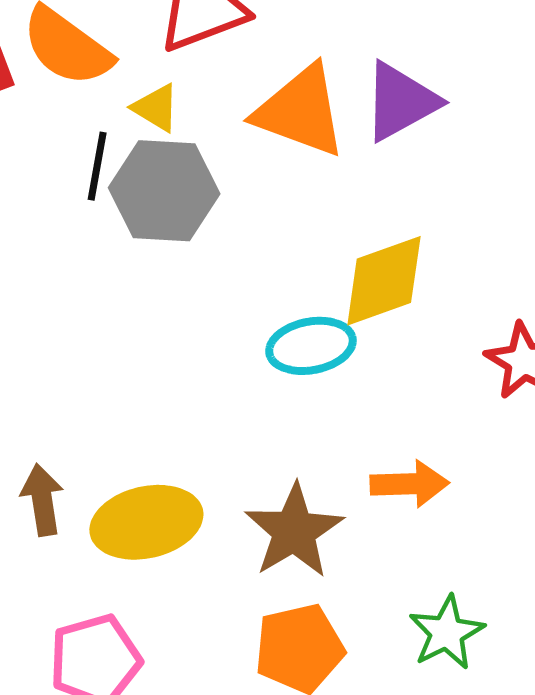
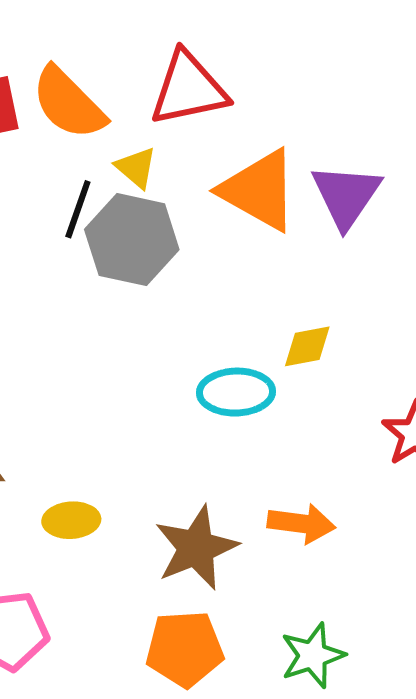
purple triangle: (401, 102) -> (346, 196), turned -36
yellow diamond: (384, 281) -> (307, 346), size x0.6
yellow ellipse: (146, 522) -> (71, 520), size x0.6

